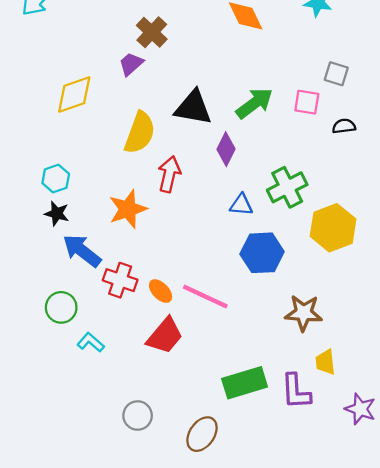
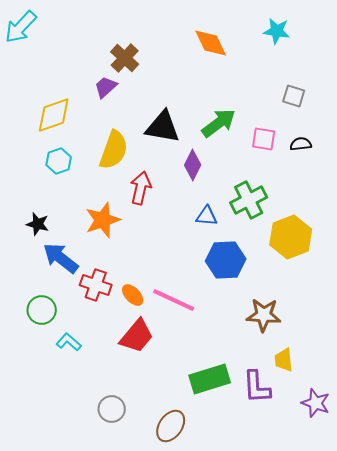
pink square: (307, 102) -> (264, 139), moved
cyan hexagon: (56, 179) -> (59, 161), moved

